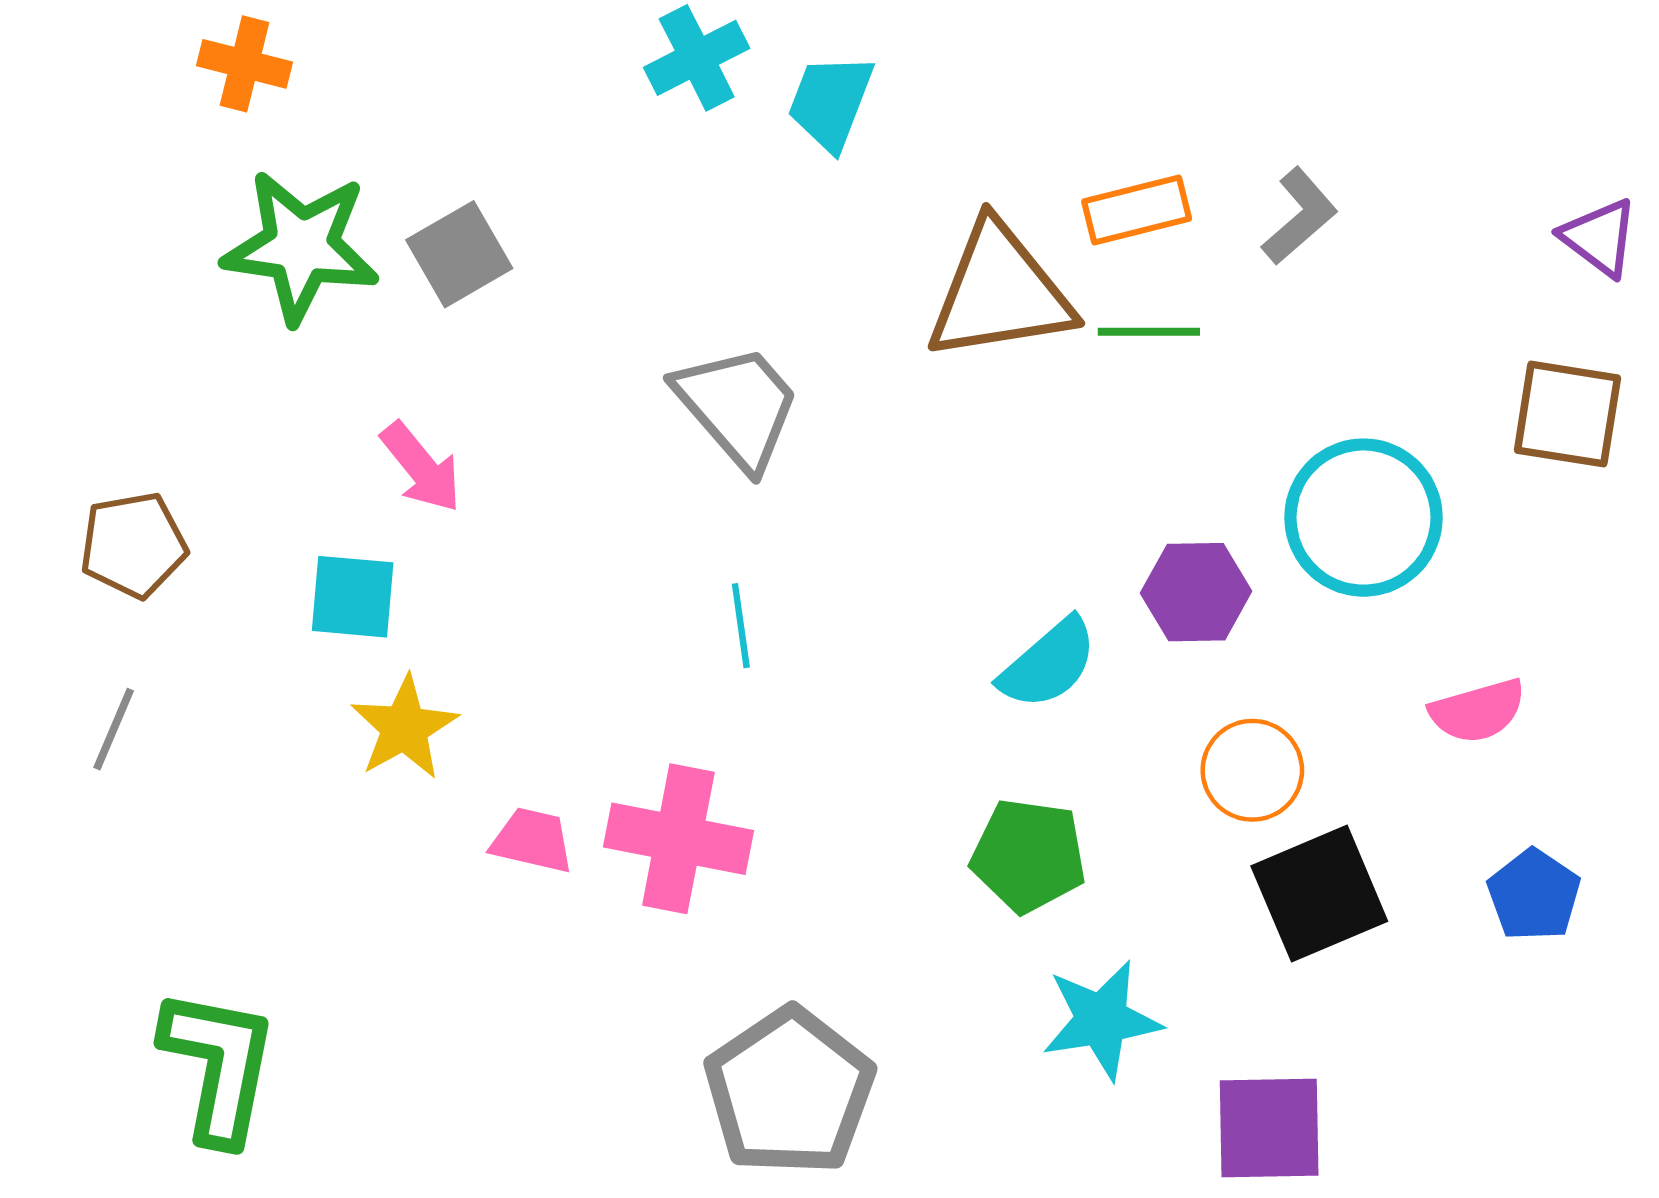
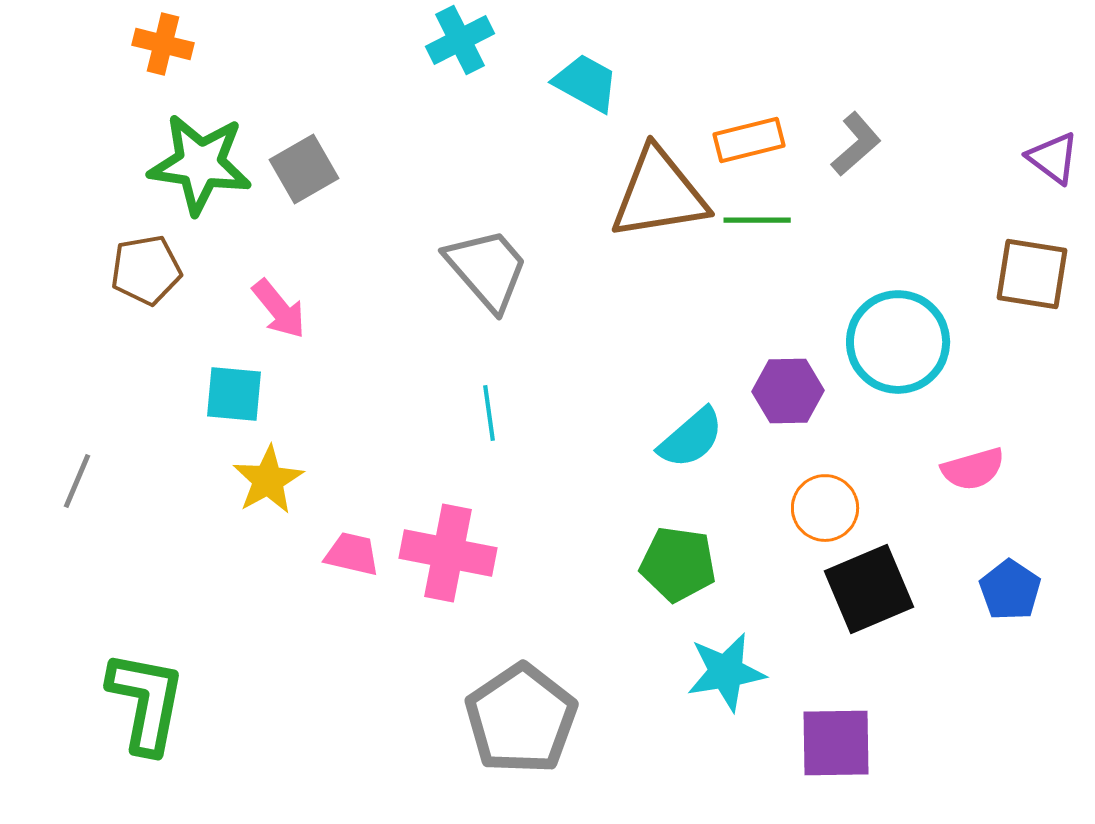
cyan trapezoid: (831, 102) -> (586, 83), moved, turned 98
brown pentagon: (133, 545) -> (146, 270), moved

